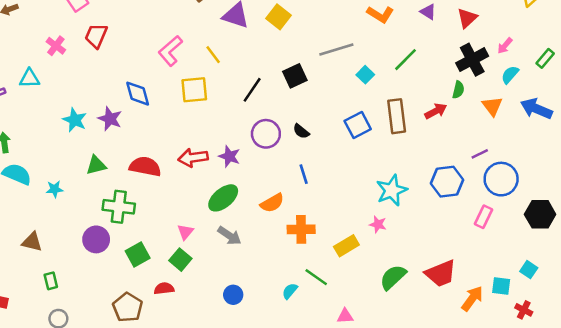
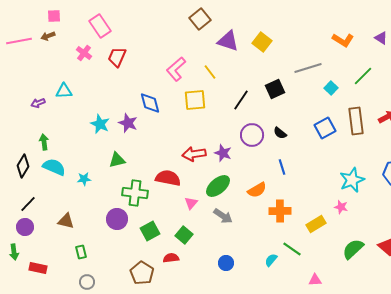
pink cross: (56, 46) -> (84, 53), moved
red semicircle: (145, 166) -> (168, 178), moved
pink triangle: (185, 232) -> (191, 203), moved

